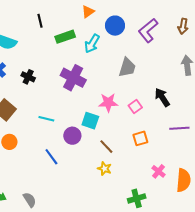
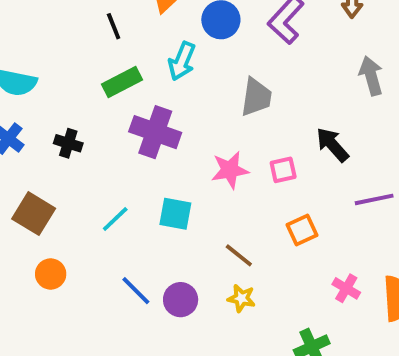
black line: (40, 21) -> (114, 26), moved
green rectangle: (65, 37) -> (122, 82), moved
pink square: (135, 106) -> (283, 170), turned 32
cyan line: (46, 119) -> (115, 219), turned -49
cyan square: (90, 121) -> (175, 214), moved
purple circle: (72, 136) -> (181, 300), moved

